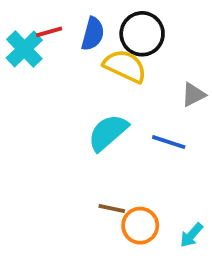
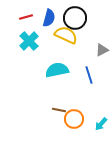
cyan cross: (24, 49) -> (29, 41), moved
cyan semicircle: (108, 133) -> (57, 70), turned 30
blue line: (169, 142) -> (89, 75), turned 54

